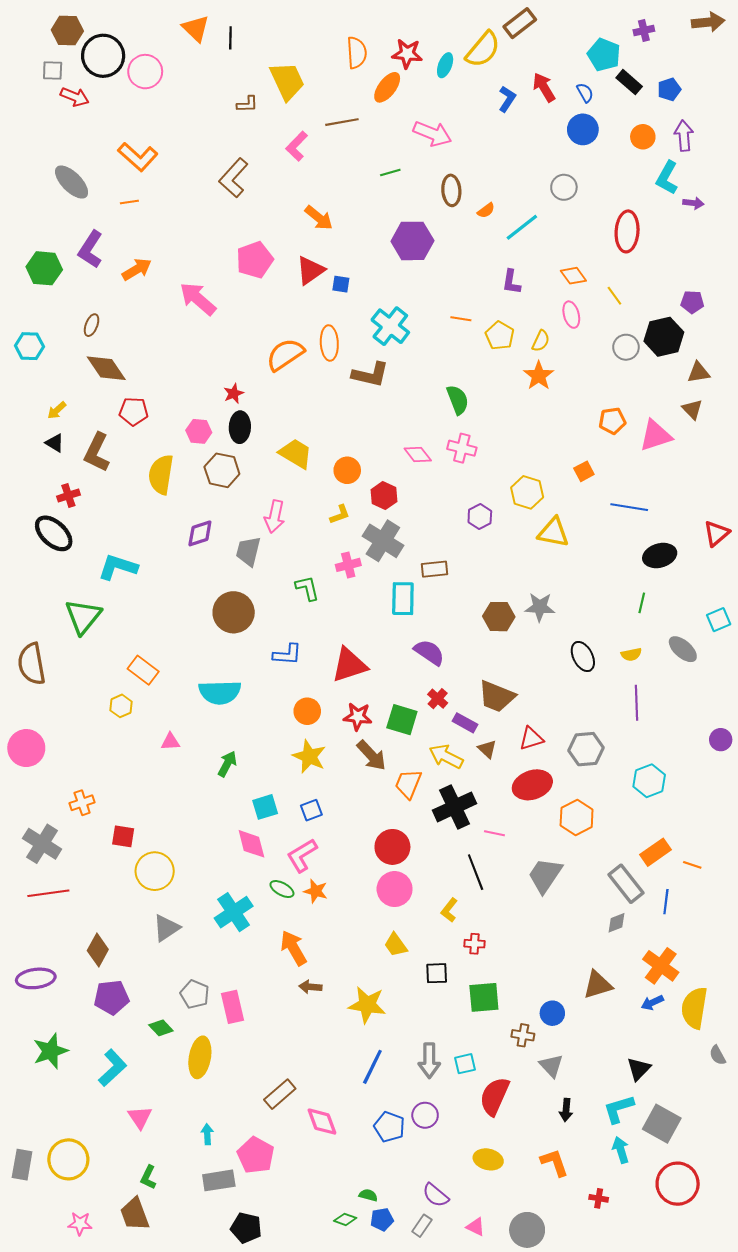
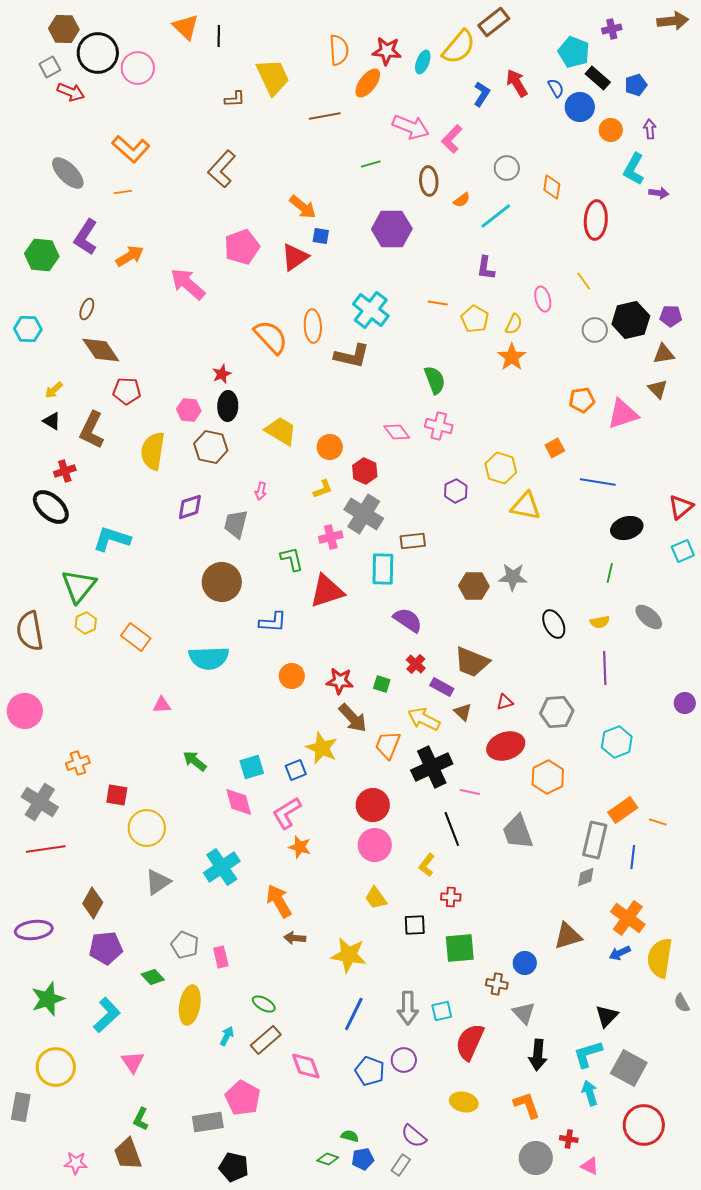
gray square: (53, 70) -> (50, 67), turned -30
blue circle: (583, 129) -> (580, 107), moved
purple arrow: (684, 136) -> (650, 129), size x0.7
pink L-shape: (297, 146) -> (452, 139), moved
gray circle: (564, 187) -> (507, 168), moved
orange diamond: (573, 276) -> (552, 187), moved, turned 45
blue square: (341, 284) -> (321, 236), moved
purple pentagon: (692, 302) -> (671, 316), moved
orange semicircle: (285, 355) -> (271, 337), turned 81
pink arrow: (275, 517) -> (261, 491), size x0.6
cyan square: (719, 620) -> (683, 551), moved
red triangle: (349, 665) -> (327, 591), moved
yellow hexagon: (121, 706) -> (86, 623), moved
green square: (402, 720) -> (382, 684), size x0.6
red triangle: (531, 739) -> (505, 702), size x0.7
yellow star: (309, 756) -> (322, 748), moved
green arrow: (227, 764) -> (195, 761), moved, turned -80
gray trapezoid: (545, 875) -> (518, 832), turned -54
gray rectangle: (626, 884) -> (595, 840), turned 51
green ellipse: (282, 889) -> (264, 1004), moved
pink rectangle: (233, 1007) -> (221, 957), size x0.7
black arrow: (566, 1110) -> (538, 1055), size x1.4
cyan arrow: (207, 1134) -> (227, 1036), moved, turned 30
yellow circle: (68, 1159) -> (56, 1067), moved
pink triangle: (476, 1227) -> (590, 1166), moved
gray circle: (527, 1230) -> (536, 1158), moved

